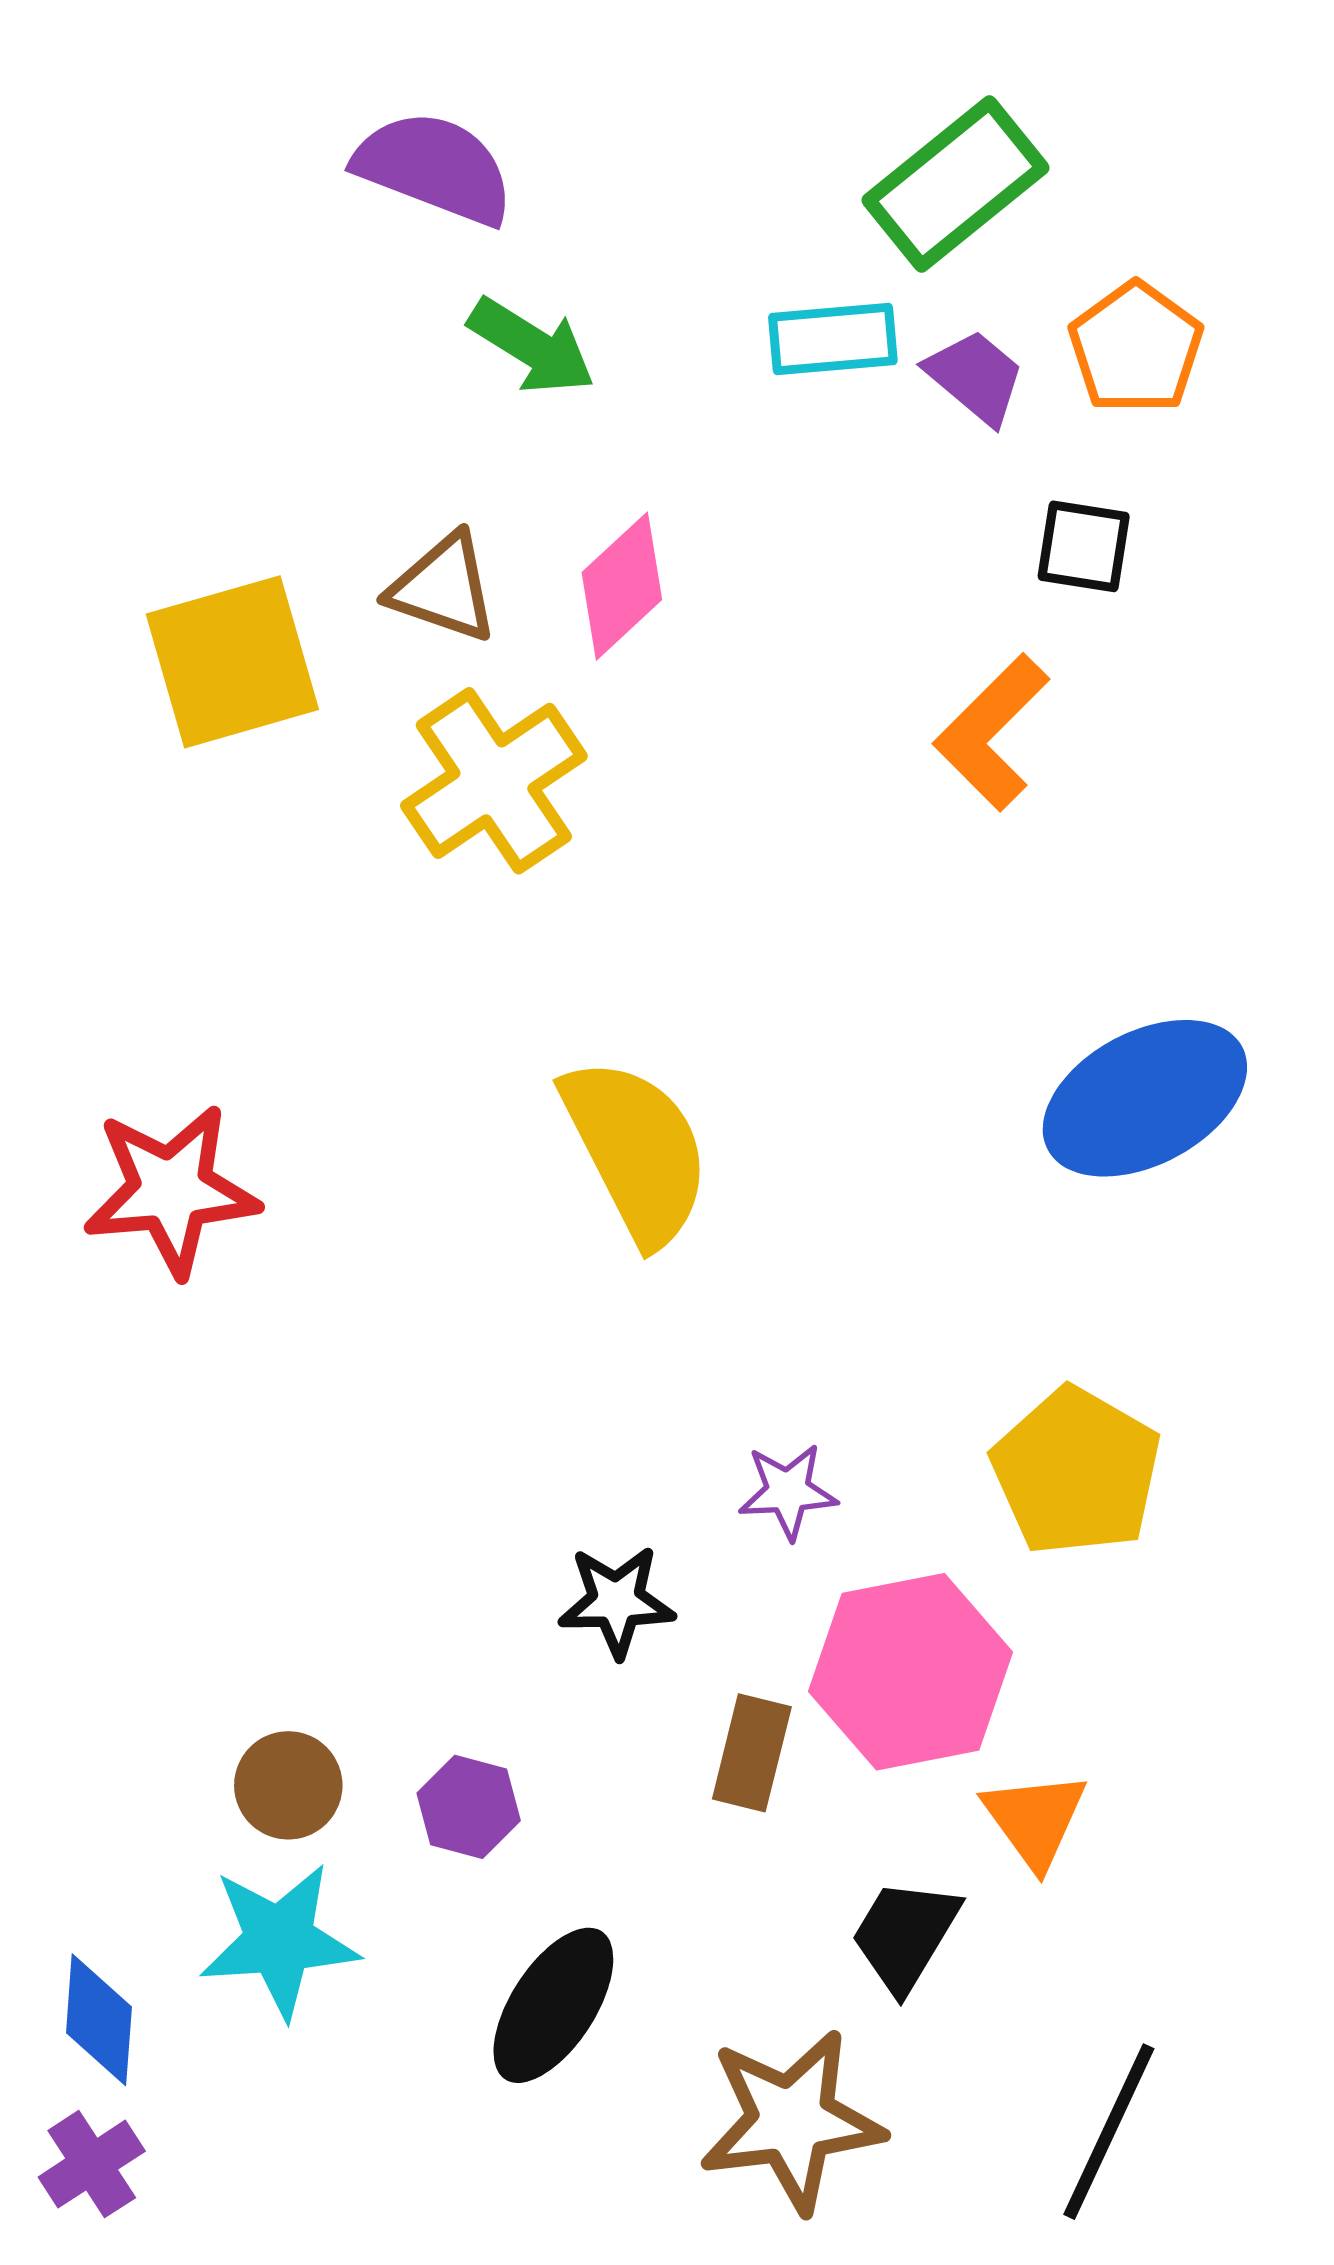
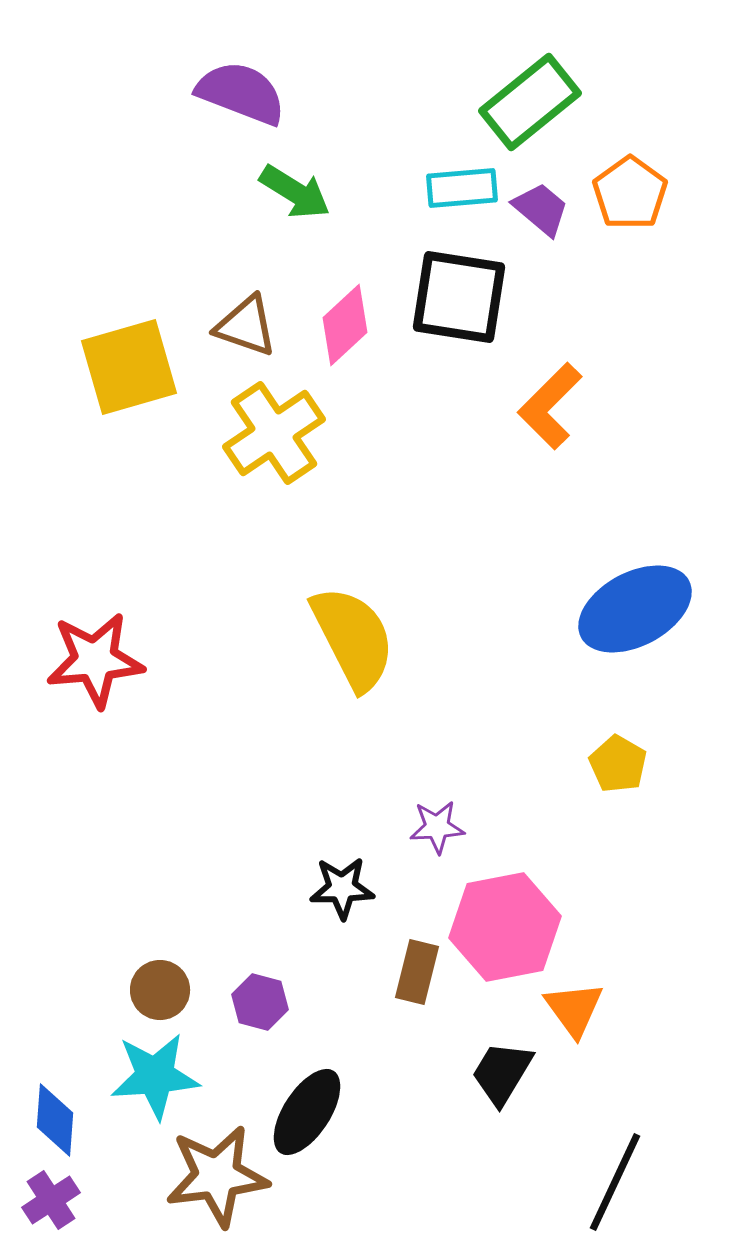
black square: (1084, 546) -> (459, 297), moved, size x1.8
yellow pentagon: (1076, 1472) -> (618, 764), moved, size x0.6
brown star: (791, 2121) -> (217, 1176), moved

